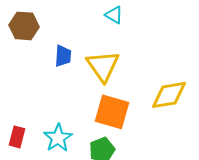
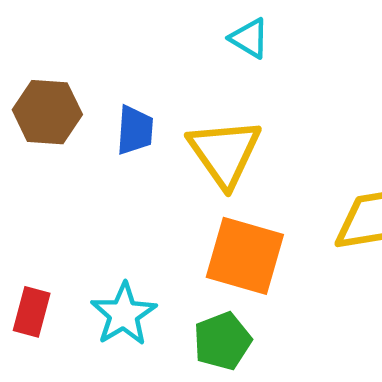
brown hexagon: (24, 26) -> (47, 112), moved

